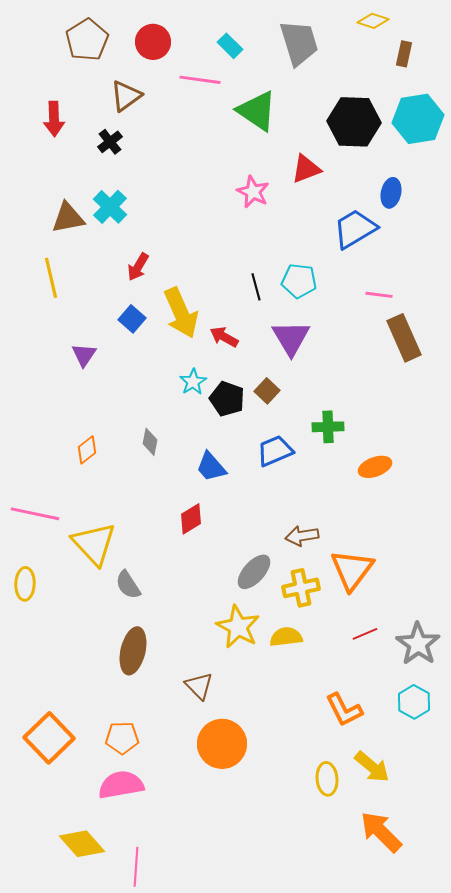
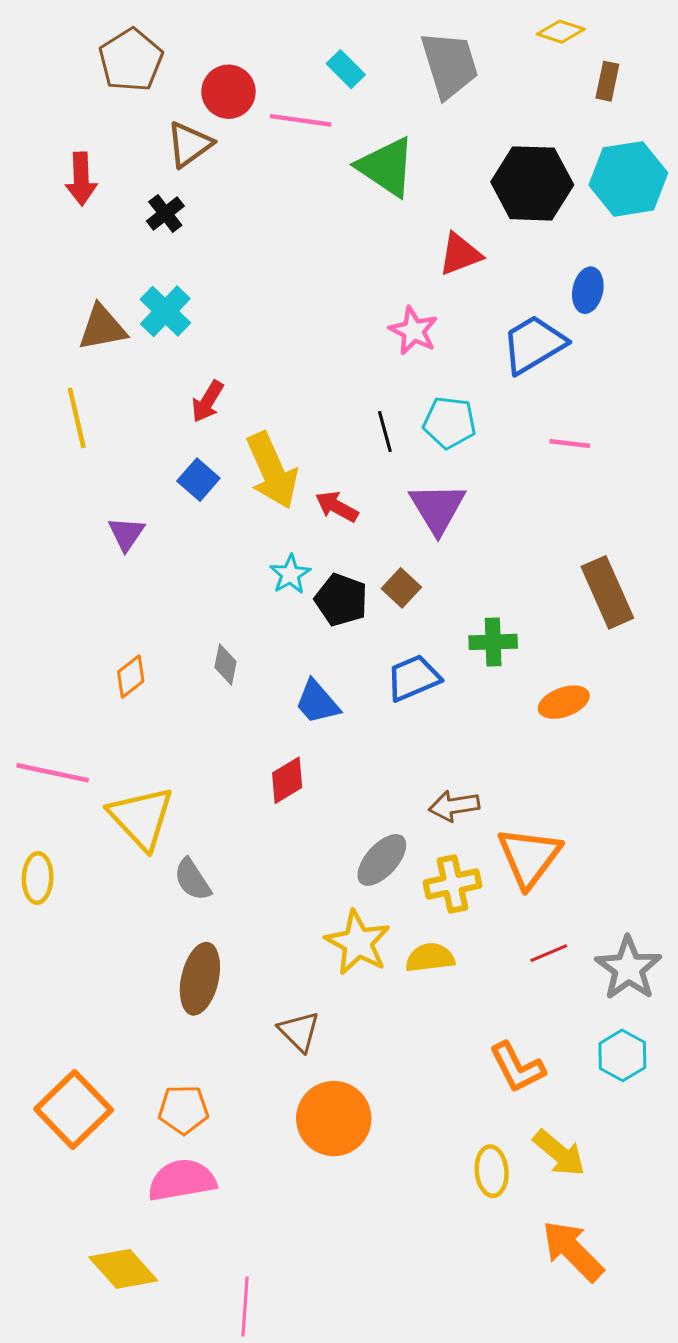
red circle: (153, 42) -> (229, 92), moved
pink star: (253, 192) -> (413, 331), moved
brown rectangle: (404, 338) -> (607, 592), moved
pink line: (136, 867) -> (245, 1306), moved

